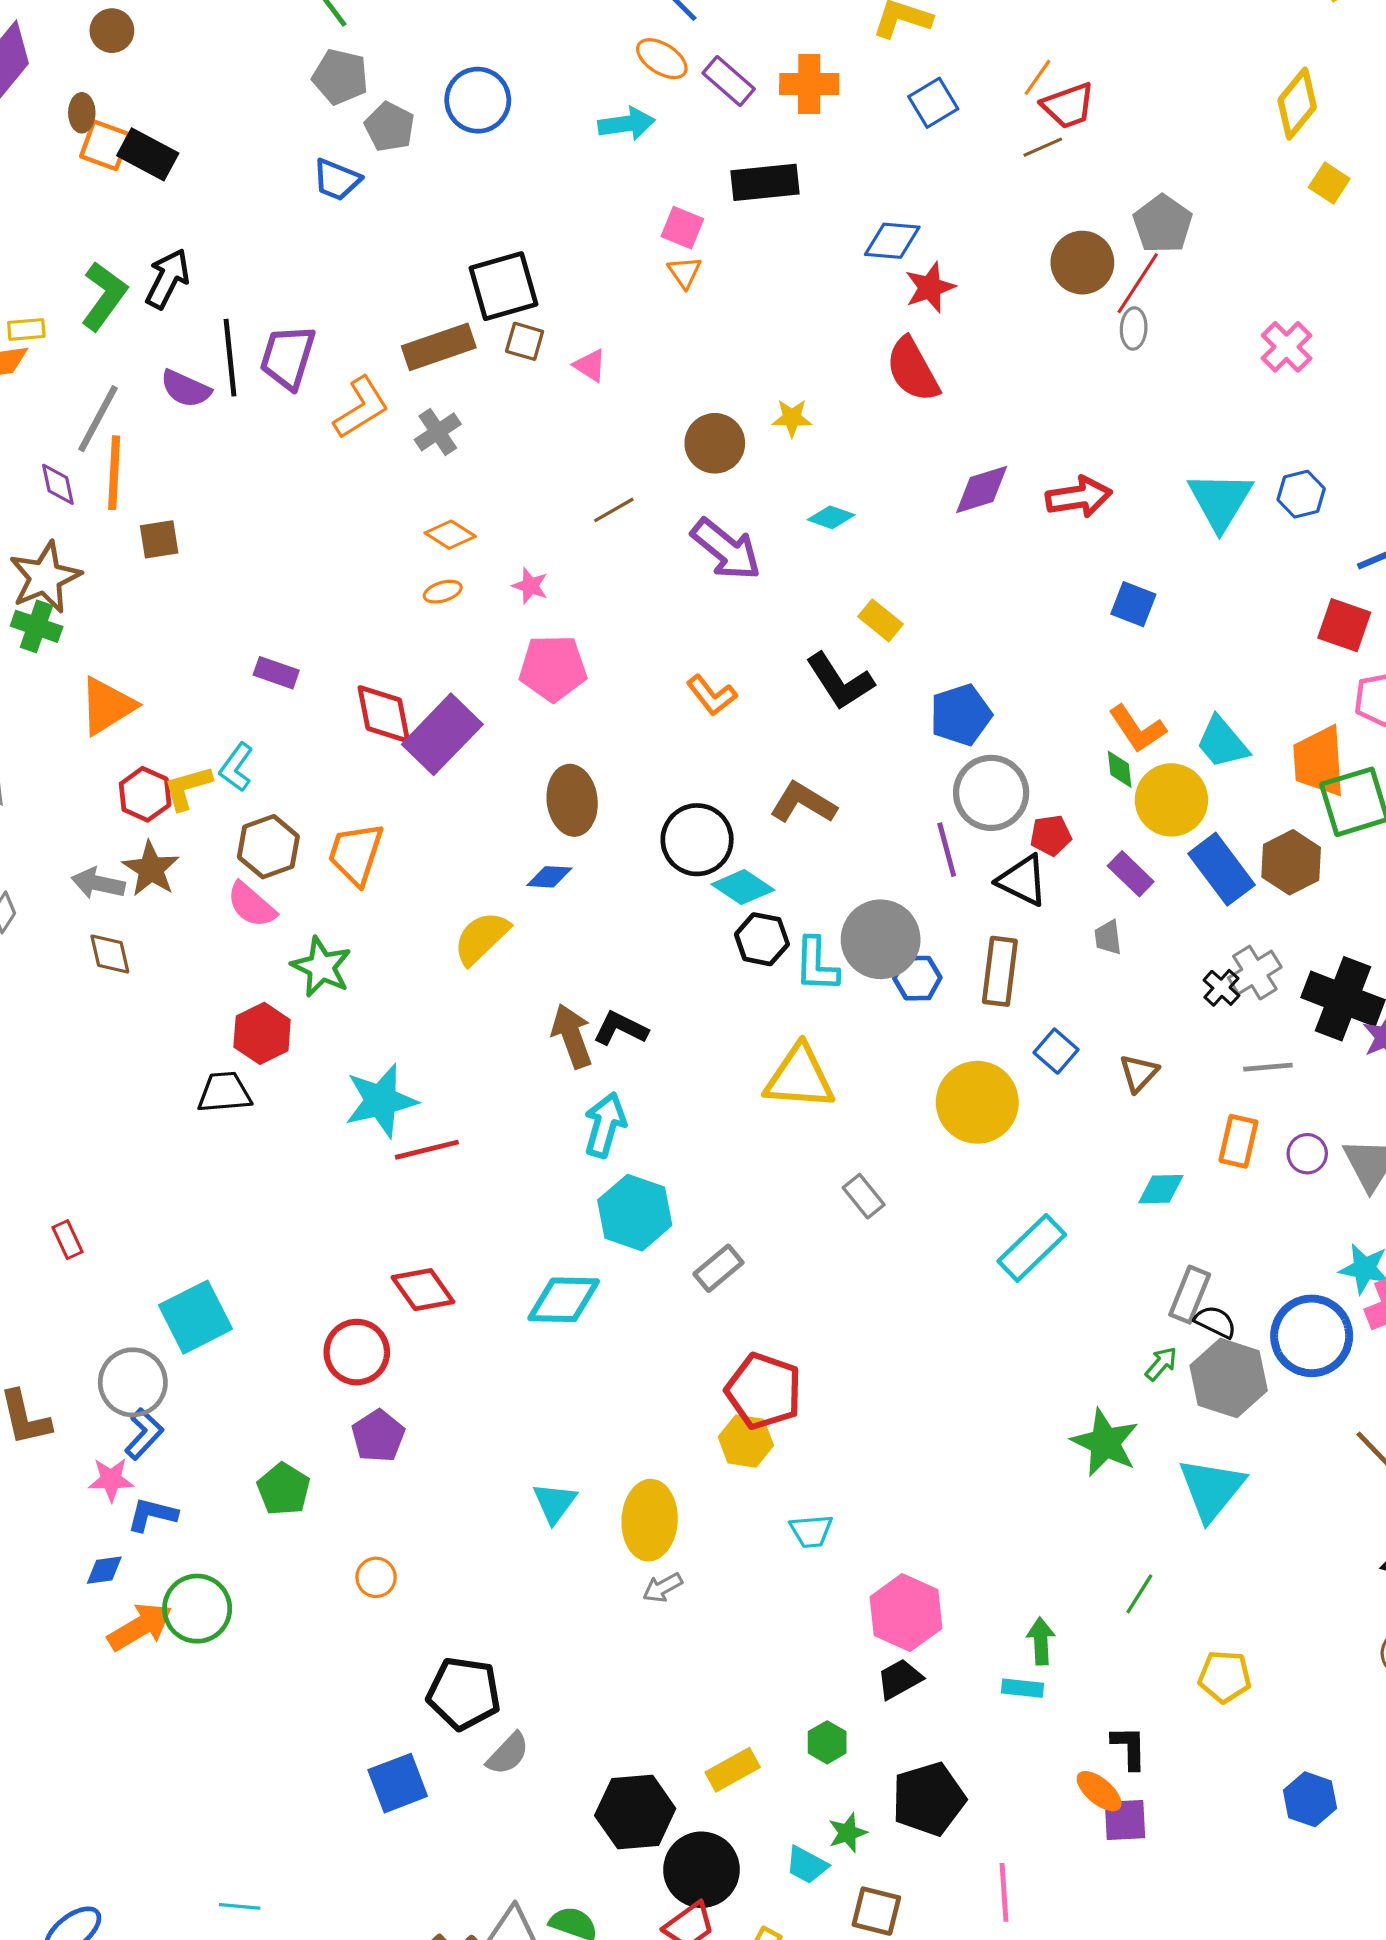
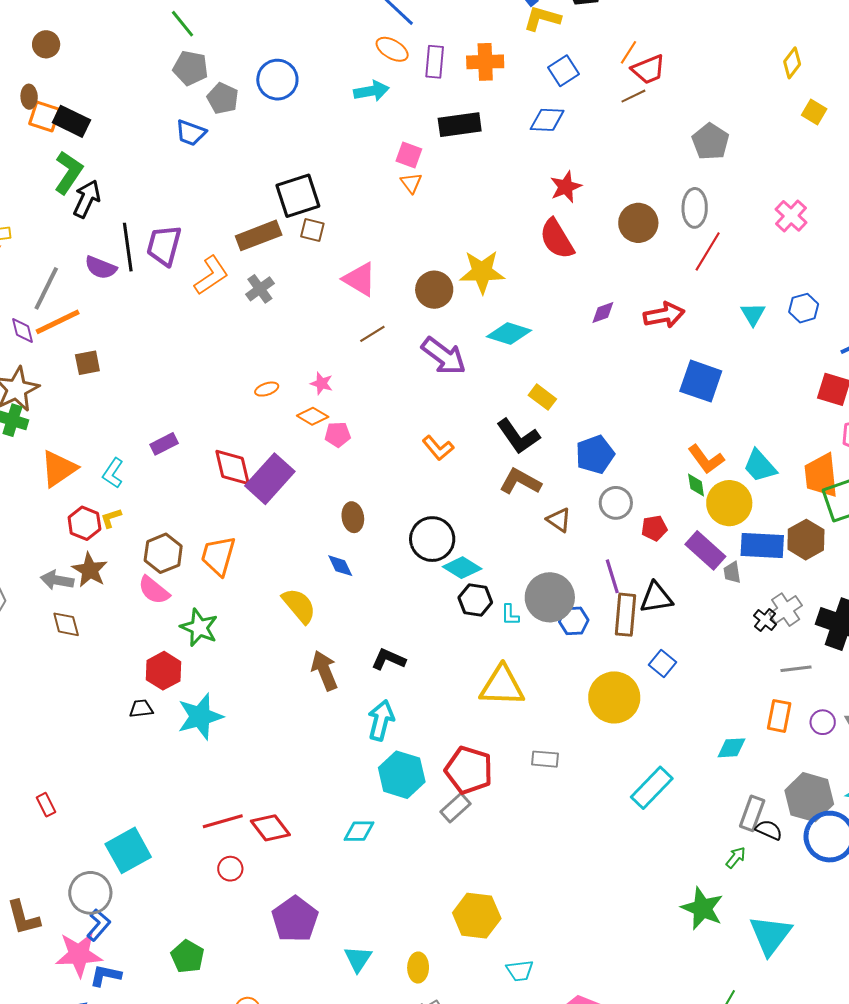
purple rectangle: (729, 81) -> (435, 62), turned 56
yellow diamond: (1297, 104) -> (792, 63), size x0.7
blue diamond: (892, 241) -> (547, 120), moved
brown circle: (1082, 263) -> (638, 223), moved
red line: (1138, 283) -> (708, 251), moved
green L-shape: (104, 296) -> (68, 172), moved
gray ellipse: (1134, 328) -> (695, 208), size x1.5
pink triangle: (590, 365) -> (360, 279), moved, size x1.6
yellow star: (792, 418) -> (482, 272), size x1.8
orange line: (114, 473) -> (58, 322), turned 63
purple diamond: (982, 490) -> (603, 313), size x0.7
cyan triangle: (1220, 501) -> (753, 314), size x0.6
cyan diamond: (831, 517) -> (509, 333), size x1.5
orange diamond: (450, 535) -> (313, 416), moved
blue square: (1133, 604) -> (701, 381), size x1.5
pink pentagon: (553, 668) -> (338, 435), size x0.6
purple rectangle: (276, 673) -> (164, 444), turned -44
cyan L-shape: (236, 767) -> (113, 473), moved
yellow L-shape: (187, 788) -> (111, 518), size x0.7
gray circle: (991, 793) -> (616, 503), size x0.7
brown ellipse: (572, 800) -> (353, 517), size x0.7
brown L-shape: (803, 803) -> (520, 482), moved
purple line: (947, 850) -> (612, 576), moved
blue rectangle: (1222, 869) -> (762, 545), turned -48
purple rectangle: (1131, 874) -> (705, 550), size x1.4
blue diamond: (549, 877) -> (340, 566), turned 64
black triangle: (1023, 880) -> (656, 598), moved, turned -33
gray trapezoid: (1108, 937) -> (732, 573), moved
yellow semicircle: (481, 938) -> (299, 606), turned 96
cyan L-shape: (816, 965) -> (510, 615), size x0.6
brown arrow: (572, 1036) -> (324, 670), moved
brown triangle: (1139, 1073) -> (559, 520), moved, turned -36
black trapezoid: (224, 1092) -> (141, 709), size x0.7
cyan star: (381, 1101) -> (200, 717), moved
red line: (427, 1150) -> (223, 821), moved
gray rectangle: (864, 1196) -> (545, 759), turned -44
cyan diamond: (564, 1300) -> (359, 831), size x0.7
red circle: (357, 1352) -> (230, 869), size x0.6
gray hexagon: (1229, 1378) -> (809, 797), moved
red pentagon: (764, 1391) -> (469, 770), moved
purple pentagon: (378, 1436) -> (295, 919), moved, size x1.4
yellow hexagon: (746, 1441) -> (477, 916), size x1.4
pink star: (111, 1480) -> (79, 954), size x1.6
yellow ellipse: (650, 1520) -> (418, 968), size x0.6

